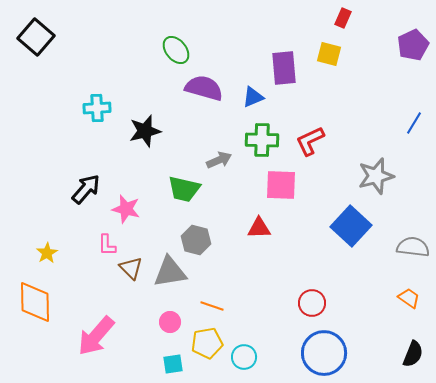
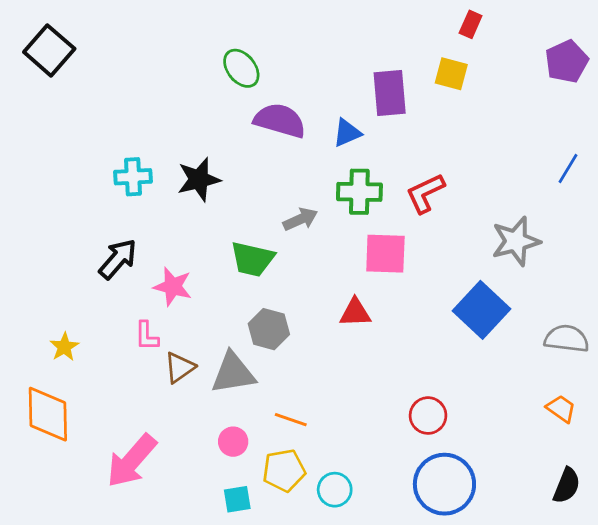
cyan cross: (97, 108) -> (133, 177), moved
brown triangle: (131, 268) -> (180, 367), turned 40

